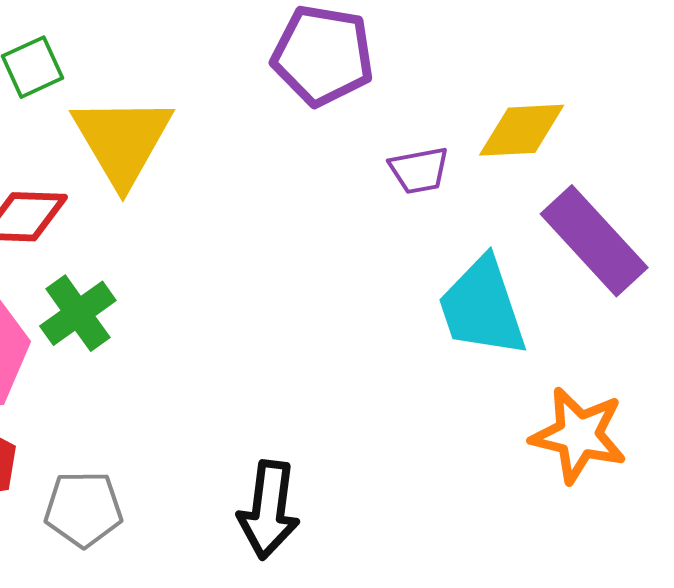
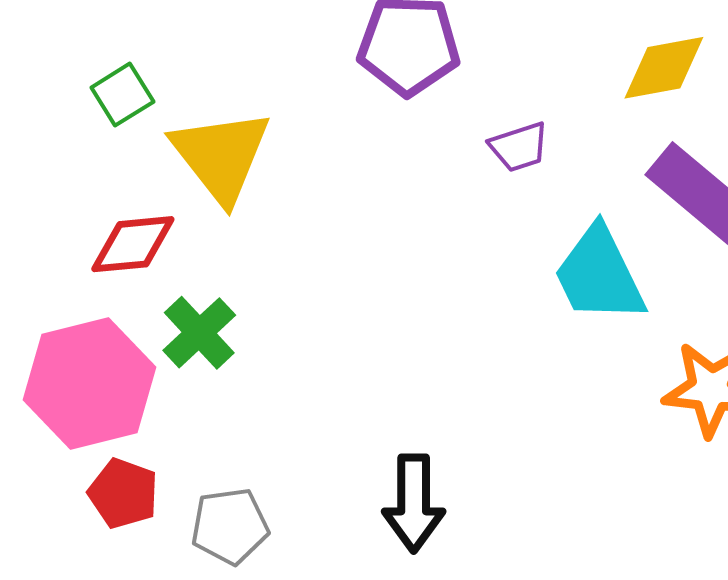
yellow diamond: (522, 130) -> (664, 68), moved

